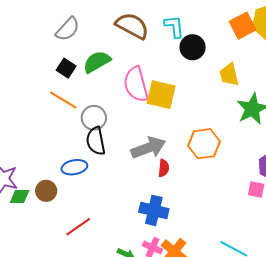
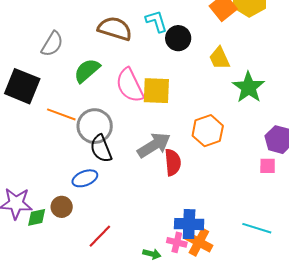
black square: (66, 68) -> (22, 86), moved, size x1.8
gray circle: (94, 118) -> (95, 126), size x1.4
red semicircle: (164, 168) -> (173, 162), size x1.5
blue cross: (154, 210) -> (189, 224), moved

